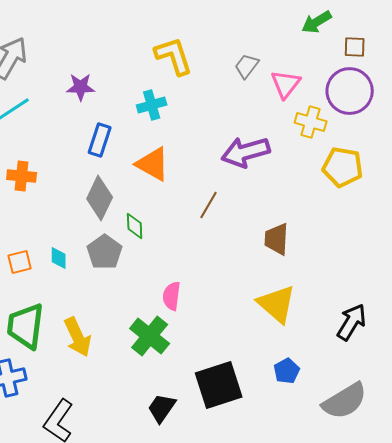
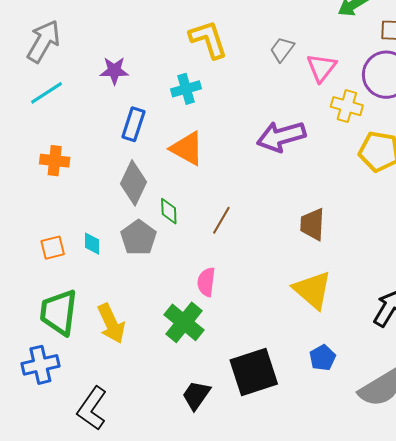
brown line: (209, 205) -> (221, 220), moved

